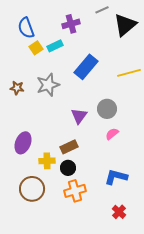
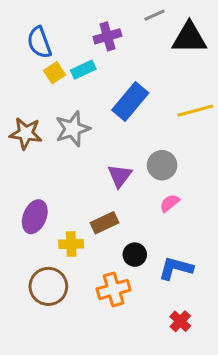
black triangle: (125, 25) -> (189, 38), turned 40
brown star: (17, 88) -> (26, 133), size x1.5
black circle: (68, 168) -> (135, 255), moved

